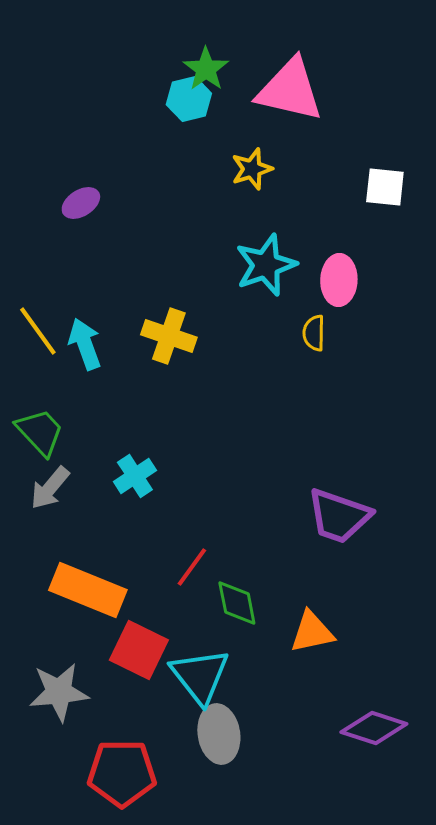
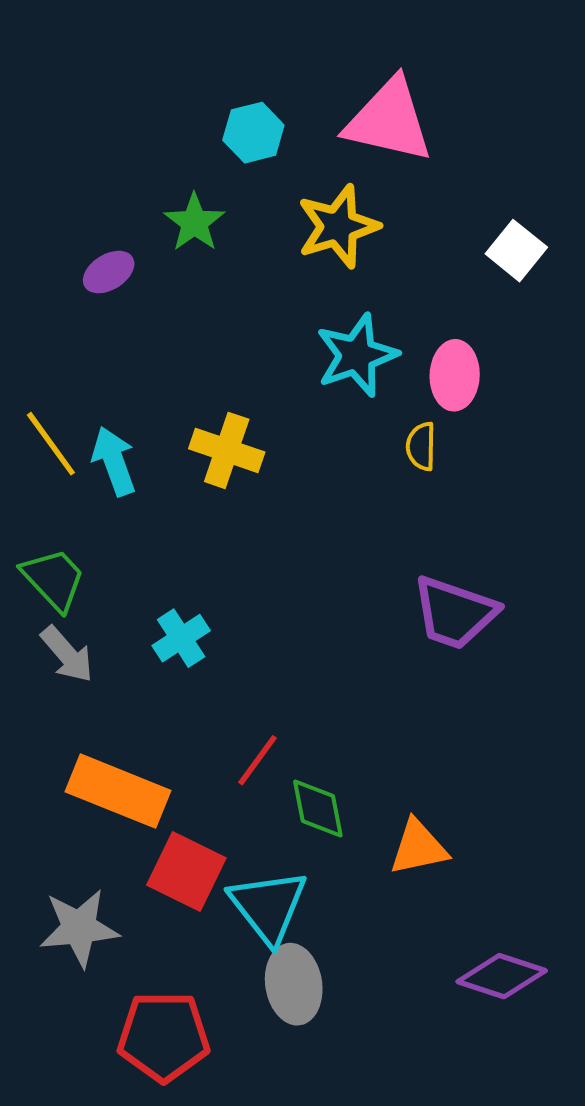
green star: (206, 69) -> (194, 222), moved
yellow star: (252, 169) -> (338, 226), size x1.5
white square: (385, 187) -> (516, 251), turned 33
gray arrow: (50, 488) -> (67, 654), turned -81
purple trapezoid: (339, 516) -> (455, 613), moved

